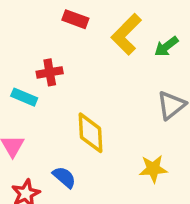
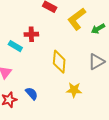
yellow diamond: (90, 133) -> (59, 62), moved
yellow star: (153, 169) -> (74, 90), moved

